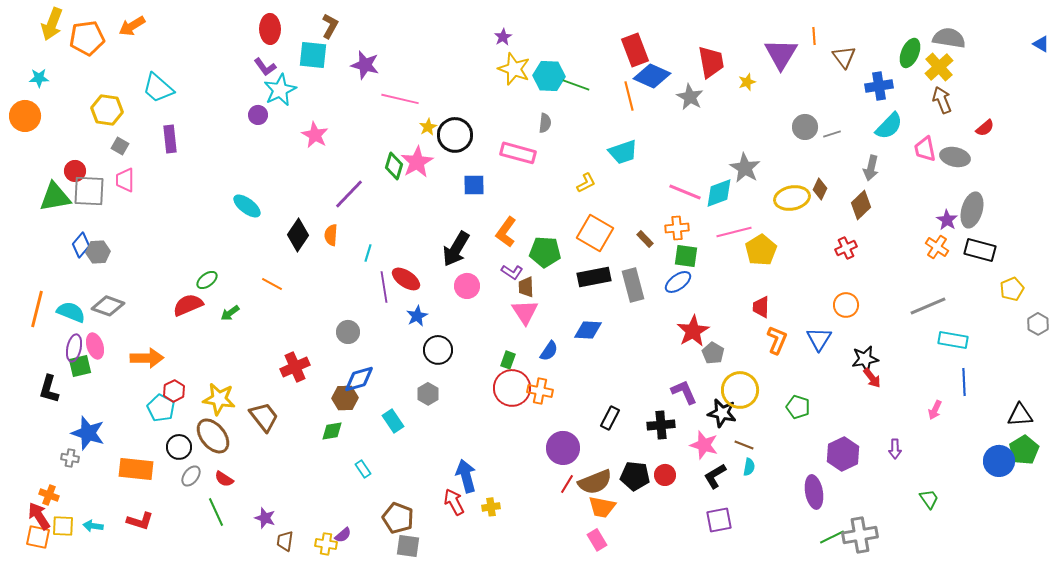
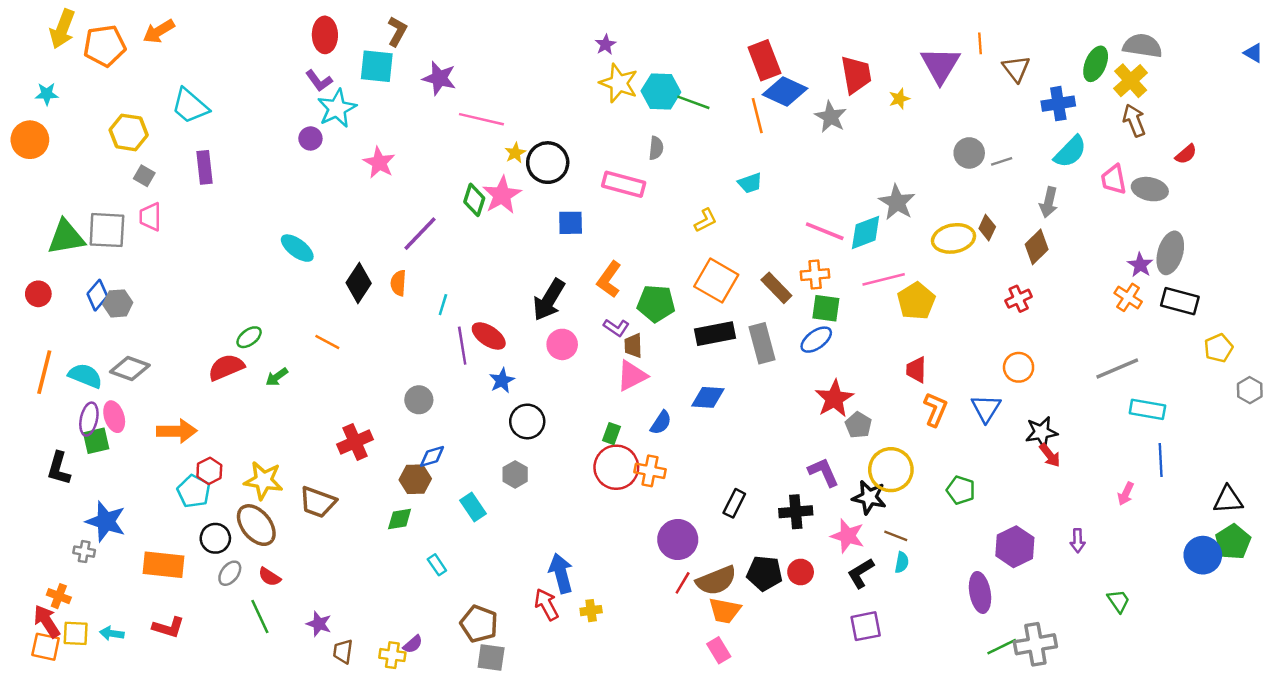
cyan trapezoid: (623, 152) -> (750, 183), size x0.7
red circle: (75, 171) -> (38, 294), moved
brown rectangle: (645, 239) -> (776, 288), size x1.5
pink triangle: (525, 312) -> (632, 376), turned 36
blue diamond: (359, 379) -> (432, 456), size x0.7
brown trapezoid: (264, 417) -> (318, 502), turned 148

